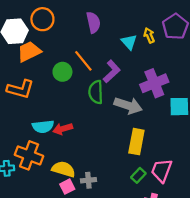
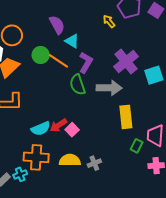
cyan triangle: (129, 42) -> (72, 41), moved
green circle: (62, 72) -> (41, 55), moved
pink square: (67, 187) -> (72, 130), moved

